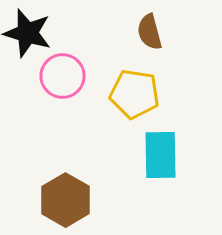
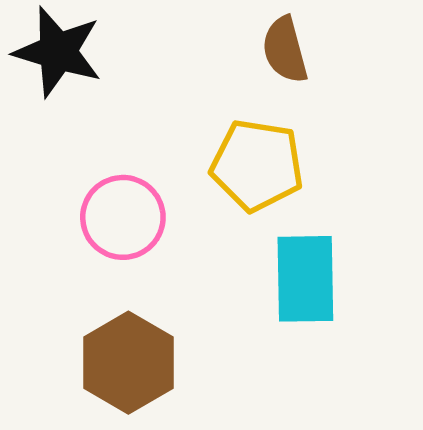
pink circle: (62, 76) -> (123, 217), moved

